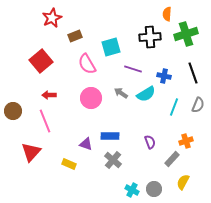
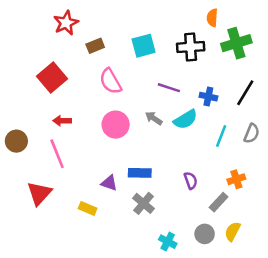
cyan square: (111, 47) -> (144, 46), moved
black line: (193, 73) -> (245, 93), turned 50
gray circle: (154, 189) -> (205, 234), moved

